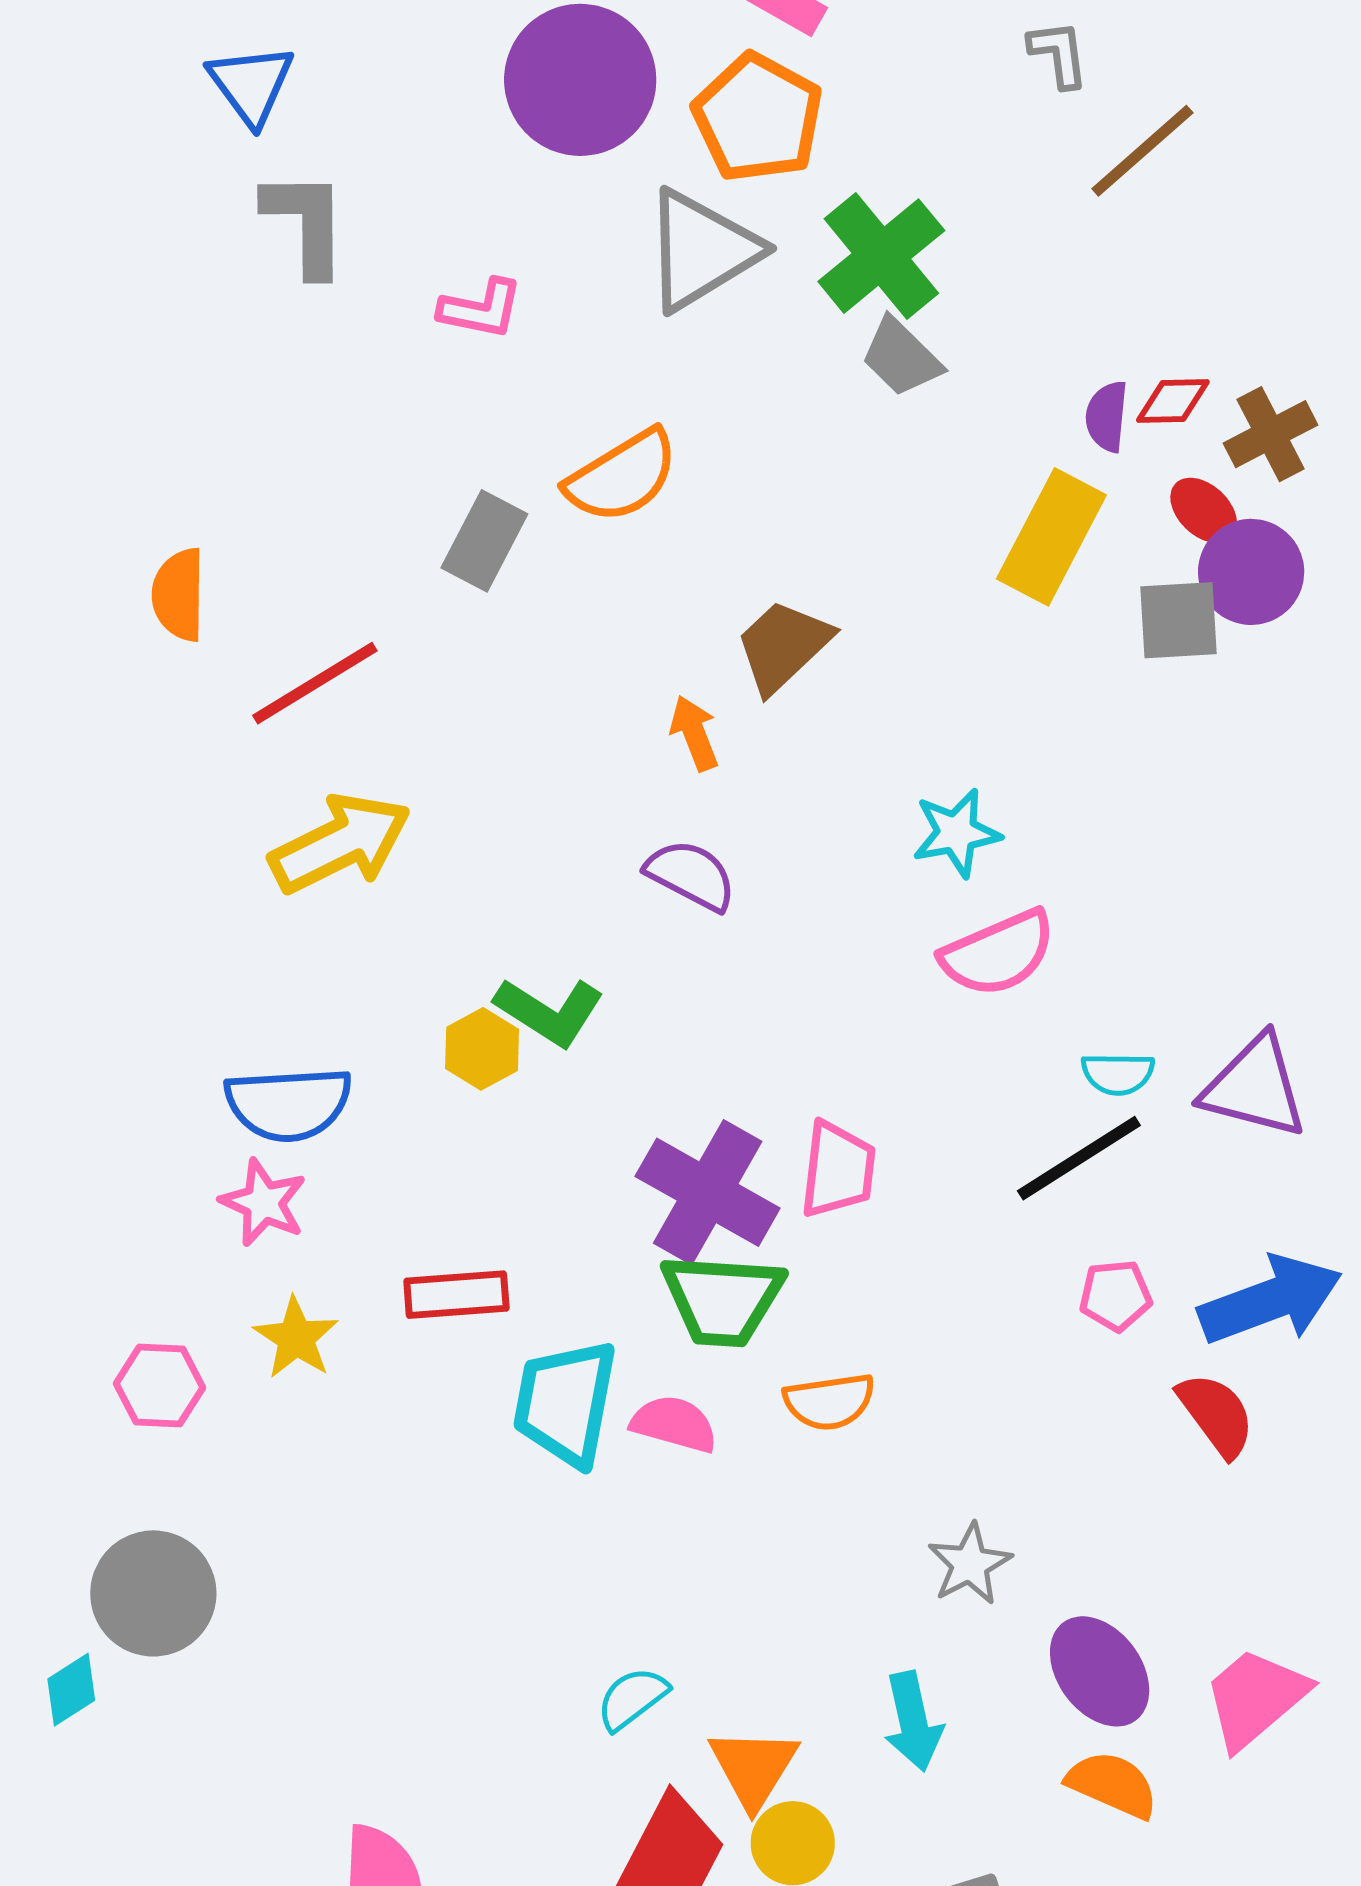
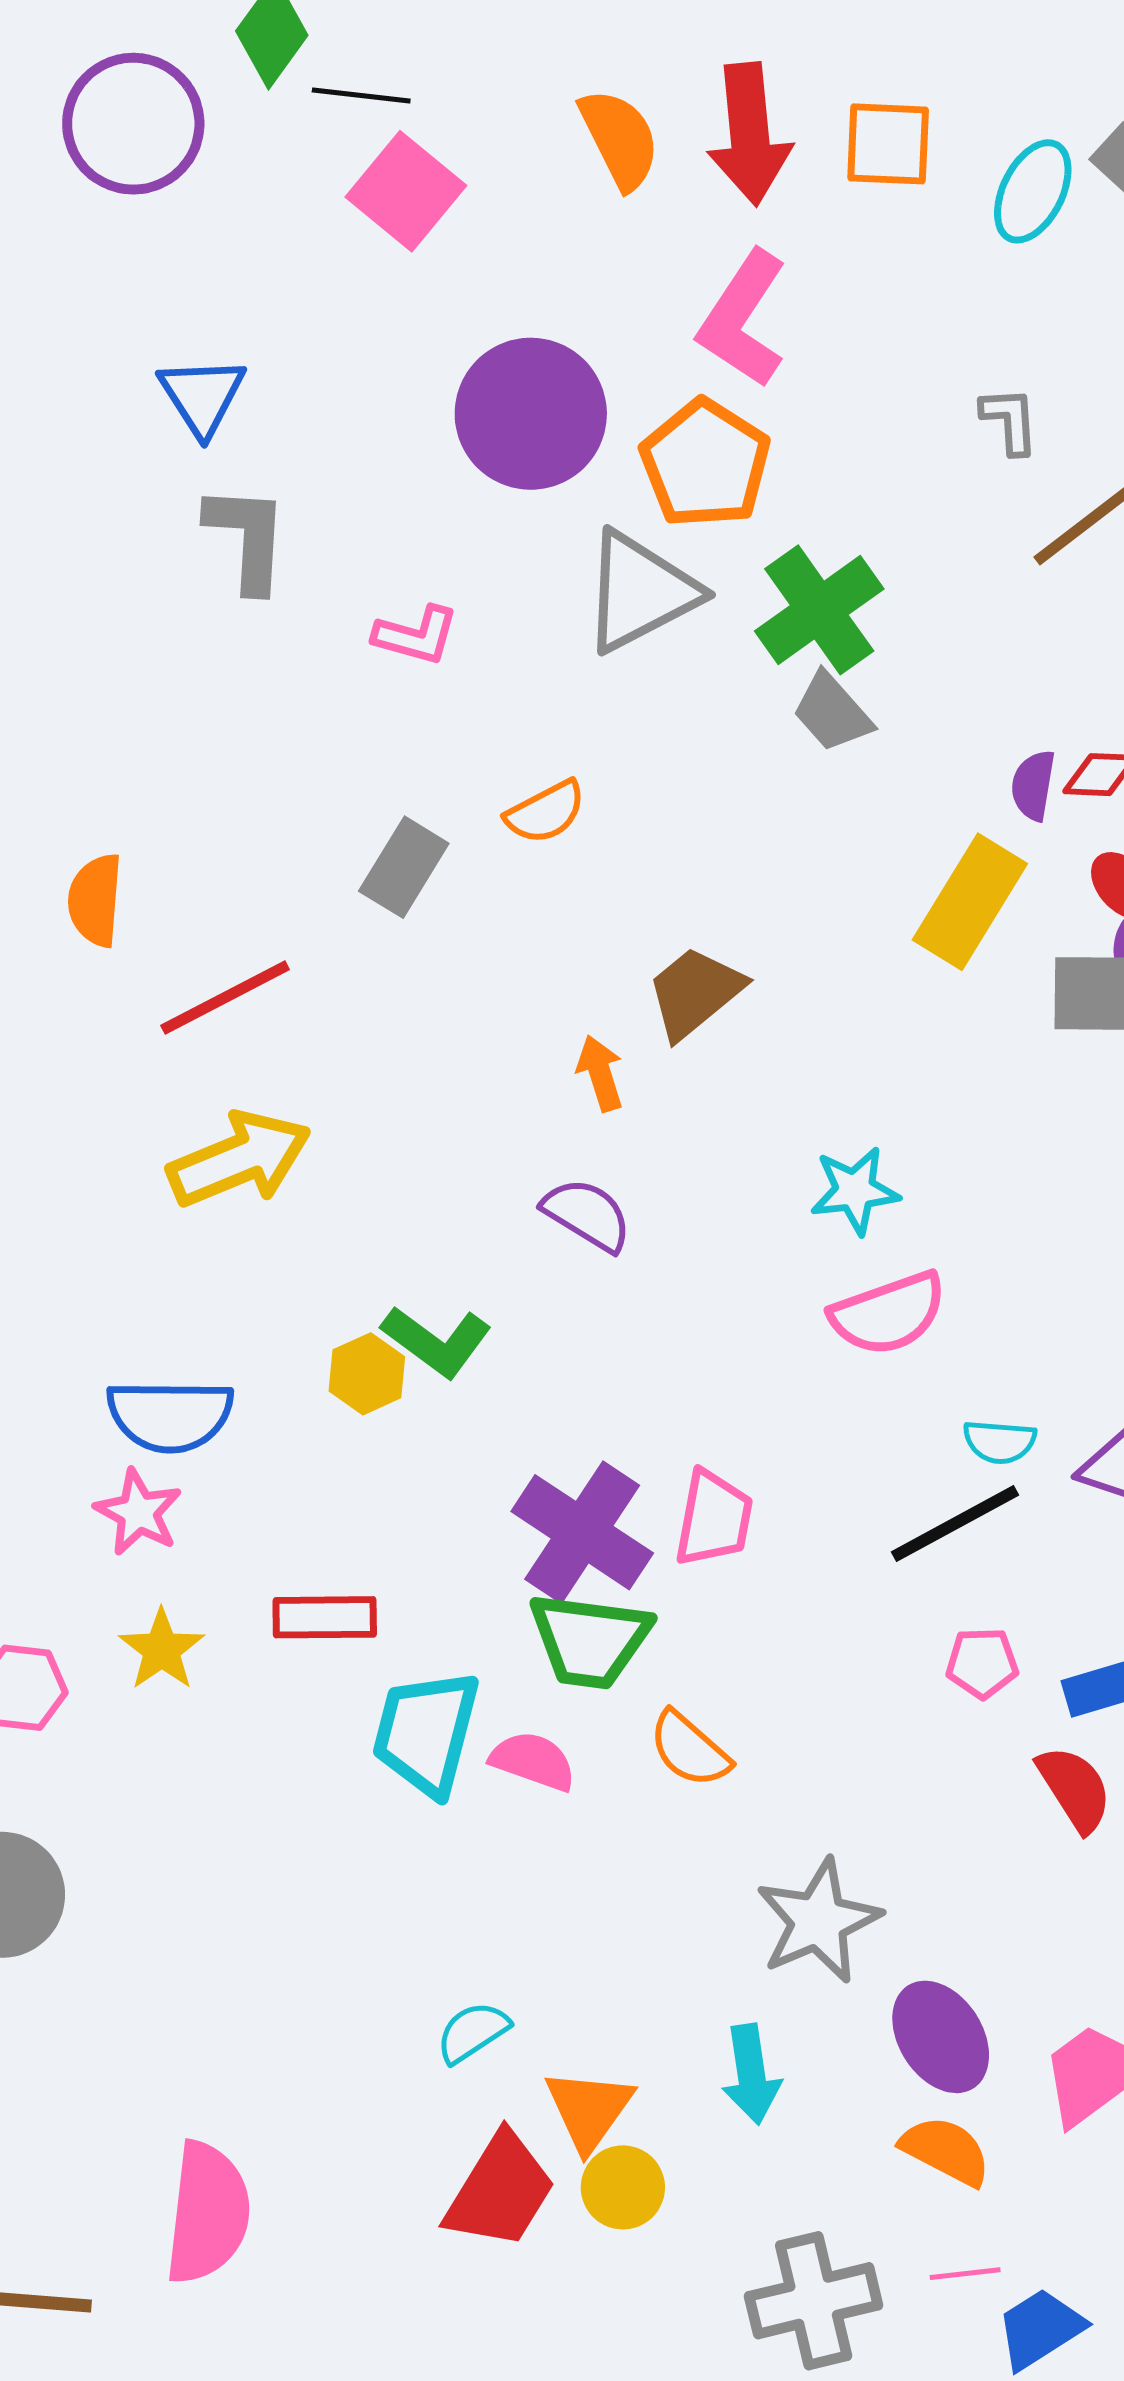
orange semicircle: (622, 476) -> (546, 812), size x0.7
orange semicircle: (829, 1402) -> (689, 1749), turned 46
gray star: (970, 1564) -> (818, 1921), size x1.5

